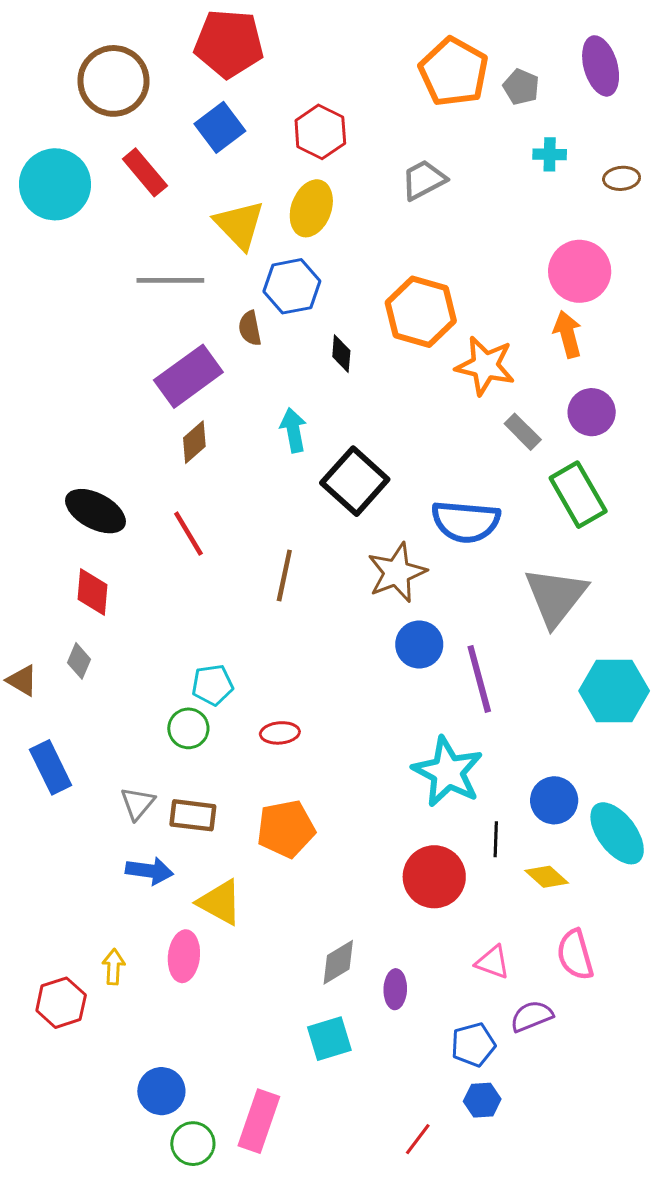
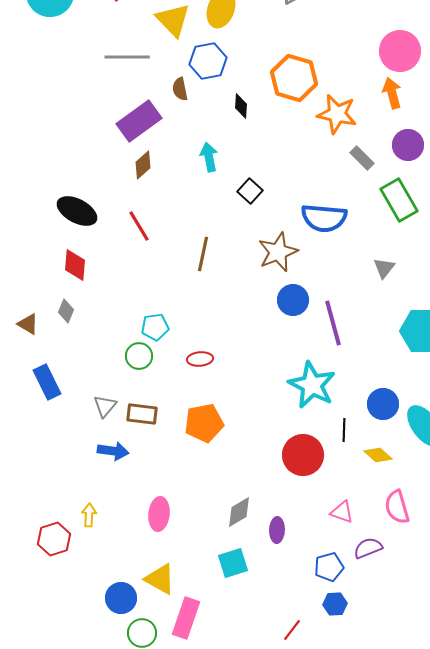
black square: (355, 481) -> (250, 191), size x0.6
gray triangle: (556, 597) -> (384, 268), size x0.5
yellow triangle: (220, 902) -> (160, 579), moved
pink ellipse: (184, 956) -> (159, 514), moved

